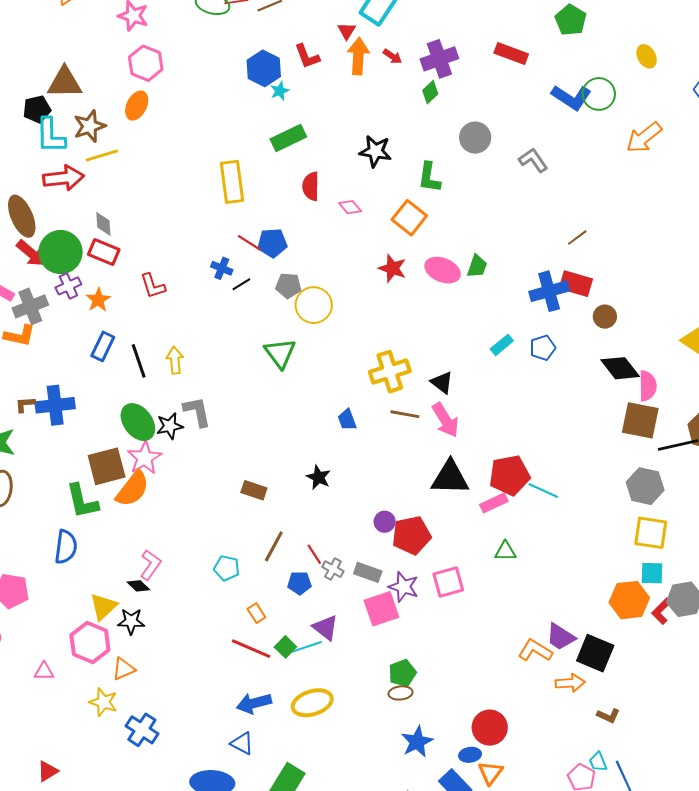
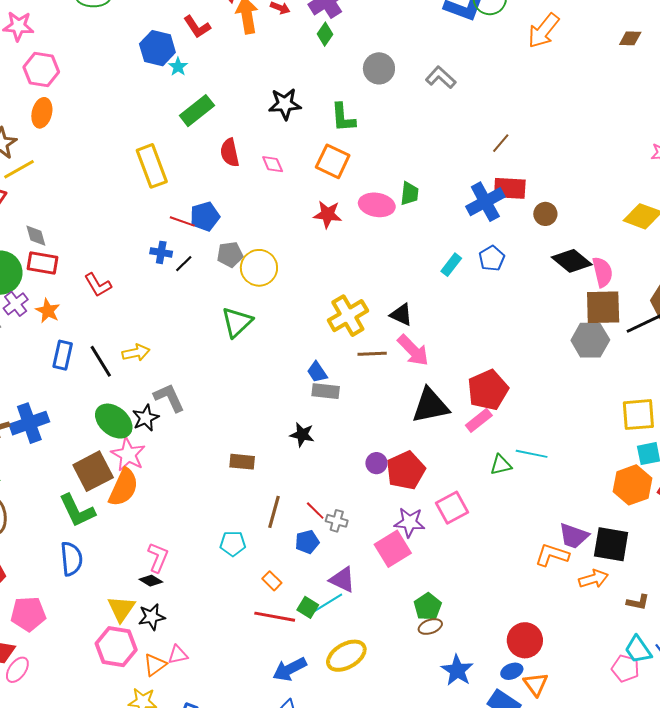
pink diamond: (350, 207) -> (273, 164), turned 30
green triangle: (280, 353) -> (237, 322), turned 36
yellow arrow: (175, 360) -> (136, 353), turned 96
gray hexagon: (645, 486) -> (590, 340), moved
cyan line: (543, 491) -> (532, 454), moved
gray rectangle: (368, 572) -> (326, 391), moved
pink triangle: (44, 671) -> (178, 655), moved
cyan trapezoid: (598, 762) -> (638, 650), size x1.4

